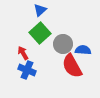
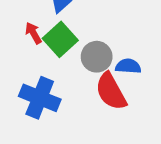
red arrow: (23, 53) -> (33, 33), moved
blue cross: (27, 70) -> (40, 98), size x1.4

